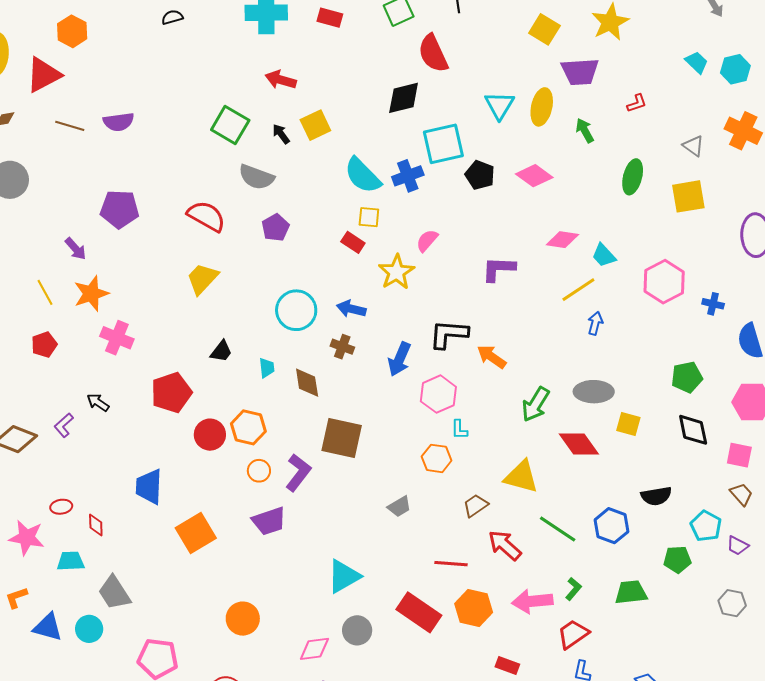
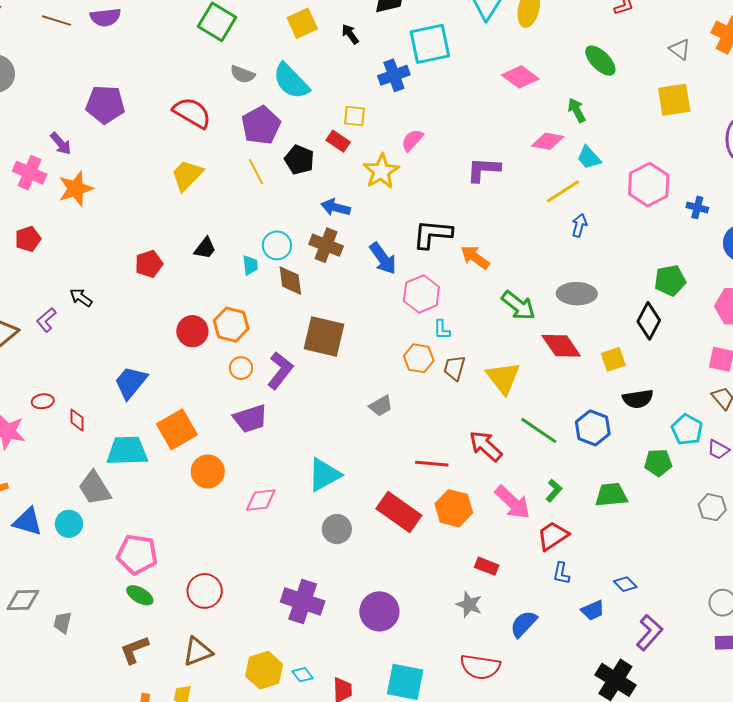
green arrow: (585, 131) -> (577, 110), moved
black arrow: (281, 134) -> (350, 34), moved
cyan semicircle: (363, 175) -> (291, 81), moved
black pentagon: (480, 175) -> (299, 160), moved
gray semicircle: (256, 177) -> (243, 74), size x0.7
green ellipse: (633, 177) -> (600, 61), moved, turned -60
purple pentagon: (276, 228) -> (261, 125), size x1.4
yellow line: (45, 292) -> (256, 172), moved
cyan circle: (296, 310) -> (277, 245), moved, size x0.7
pink cross: (117, 338) -> (30, 173), moved
brown cross: (342, 347) -> (326, 245), size x1.4
blue arrow: (399, 359) -> (383, 258), turned -60
red pentagon: (171, 393) -> (149, 264), moved, size x0.7
green arrow: (536, 404) -> (518, 306), turned -84
yellow square: (628, 424) -> (613, 359), moved, turned -35
black diamond: (693, 430) -> (649, 321), moved, turned 39
yellow triangle: (521, 477) -> (503, 378), turned 36
blue trapezoid: (149, 487) -> (131, 382), turned 36
brown trapezoid: (475, 505) -> (454, 368), moved, turned -40
cyan trapezoid: (71, 561) -> (127, 451), moved, size x1.5
pink arrow: (532, 601) -> (512, 502), turned -132
orange circle: (243, 619) -> (208, 471), moved
pink diamond: (314, 649) -> (261, 500), moved

